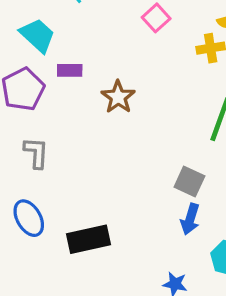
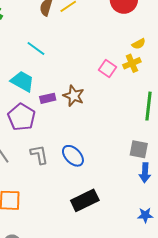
pink square: (156, 18) -> (107, 69), moved
brown star: (118, 97) -> (74, 96), moved
blue ellipse: (29, 218) -> (73, 156), moved

